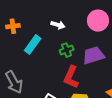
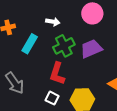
green cross: (67, 50) -> (64, 46), size x1.5
red L-shape: (71, 77) -> (57, 74), moved

